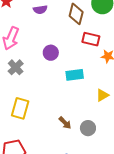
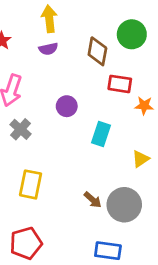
cyan rectangle: (75, 75) -> (101, 134), turned -60
gray circle: (88, 128) -> (124, 205), size x1.6

